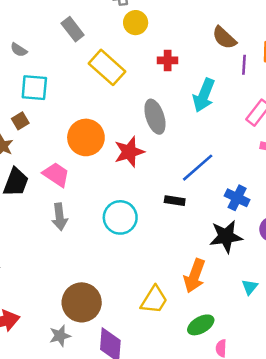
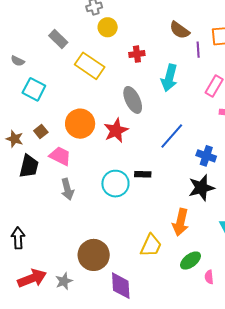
cyan square: (34, 88) -> (34, 89), turned 30
brown square: (20, 121) -> (41, 132), moved
black rectangle: (175, 201) -> (143, 174), moved
gray star: (60, 336) -> (64, 281), moved

